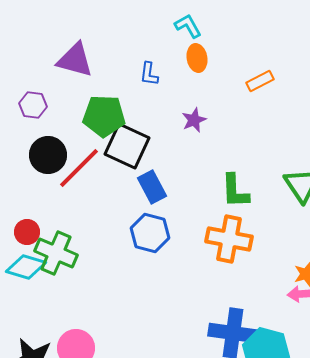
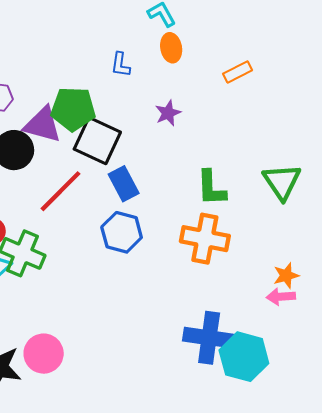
purple triangle: (75, 60) -> (43, 125), moved
red line: (79, 168) -> (60, 191), moved

